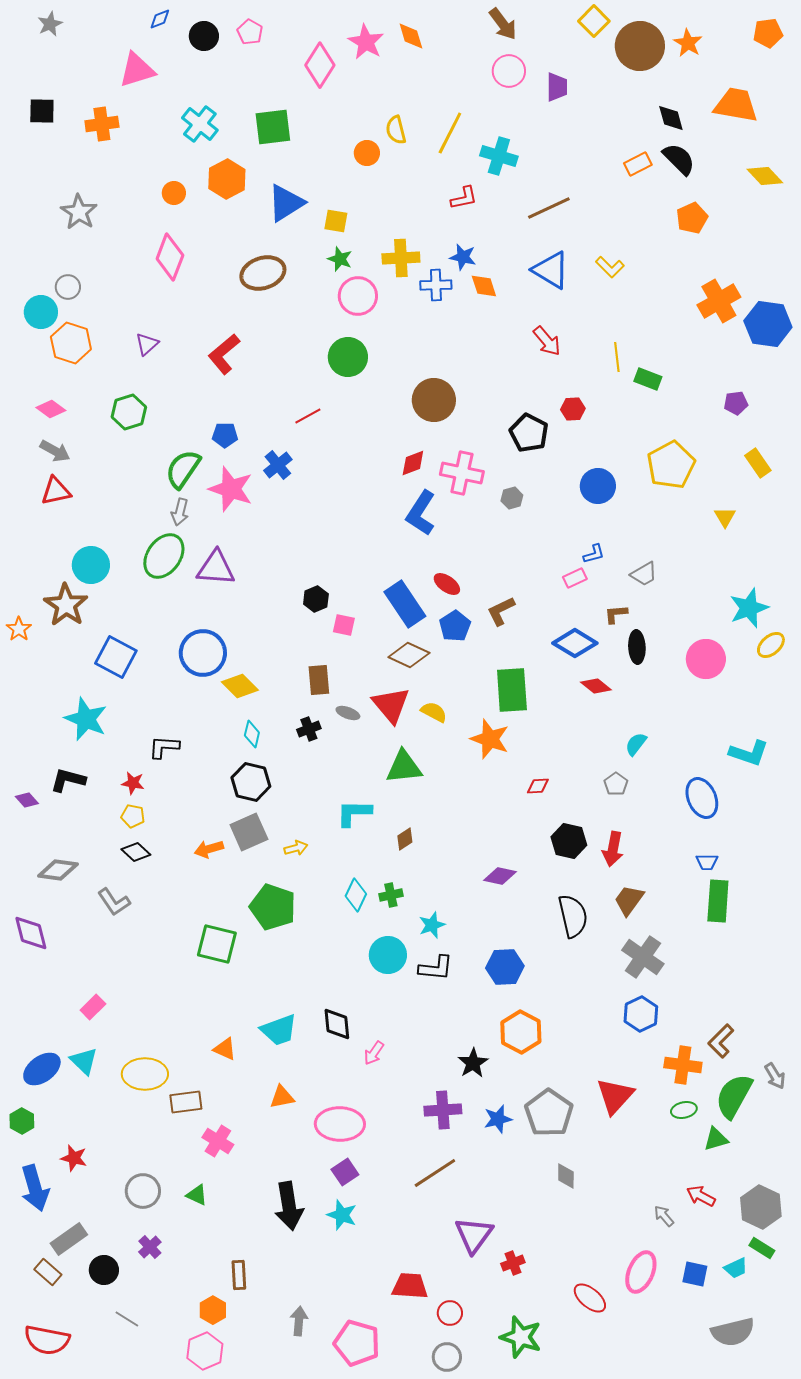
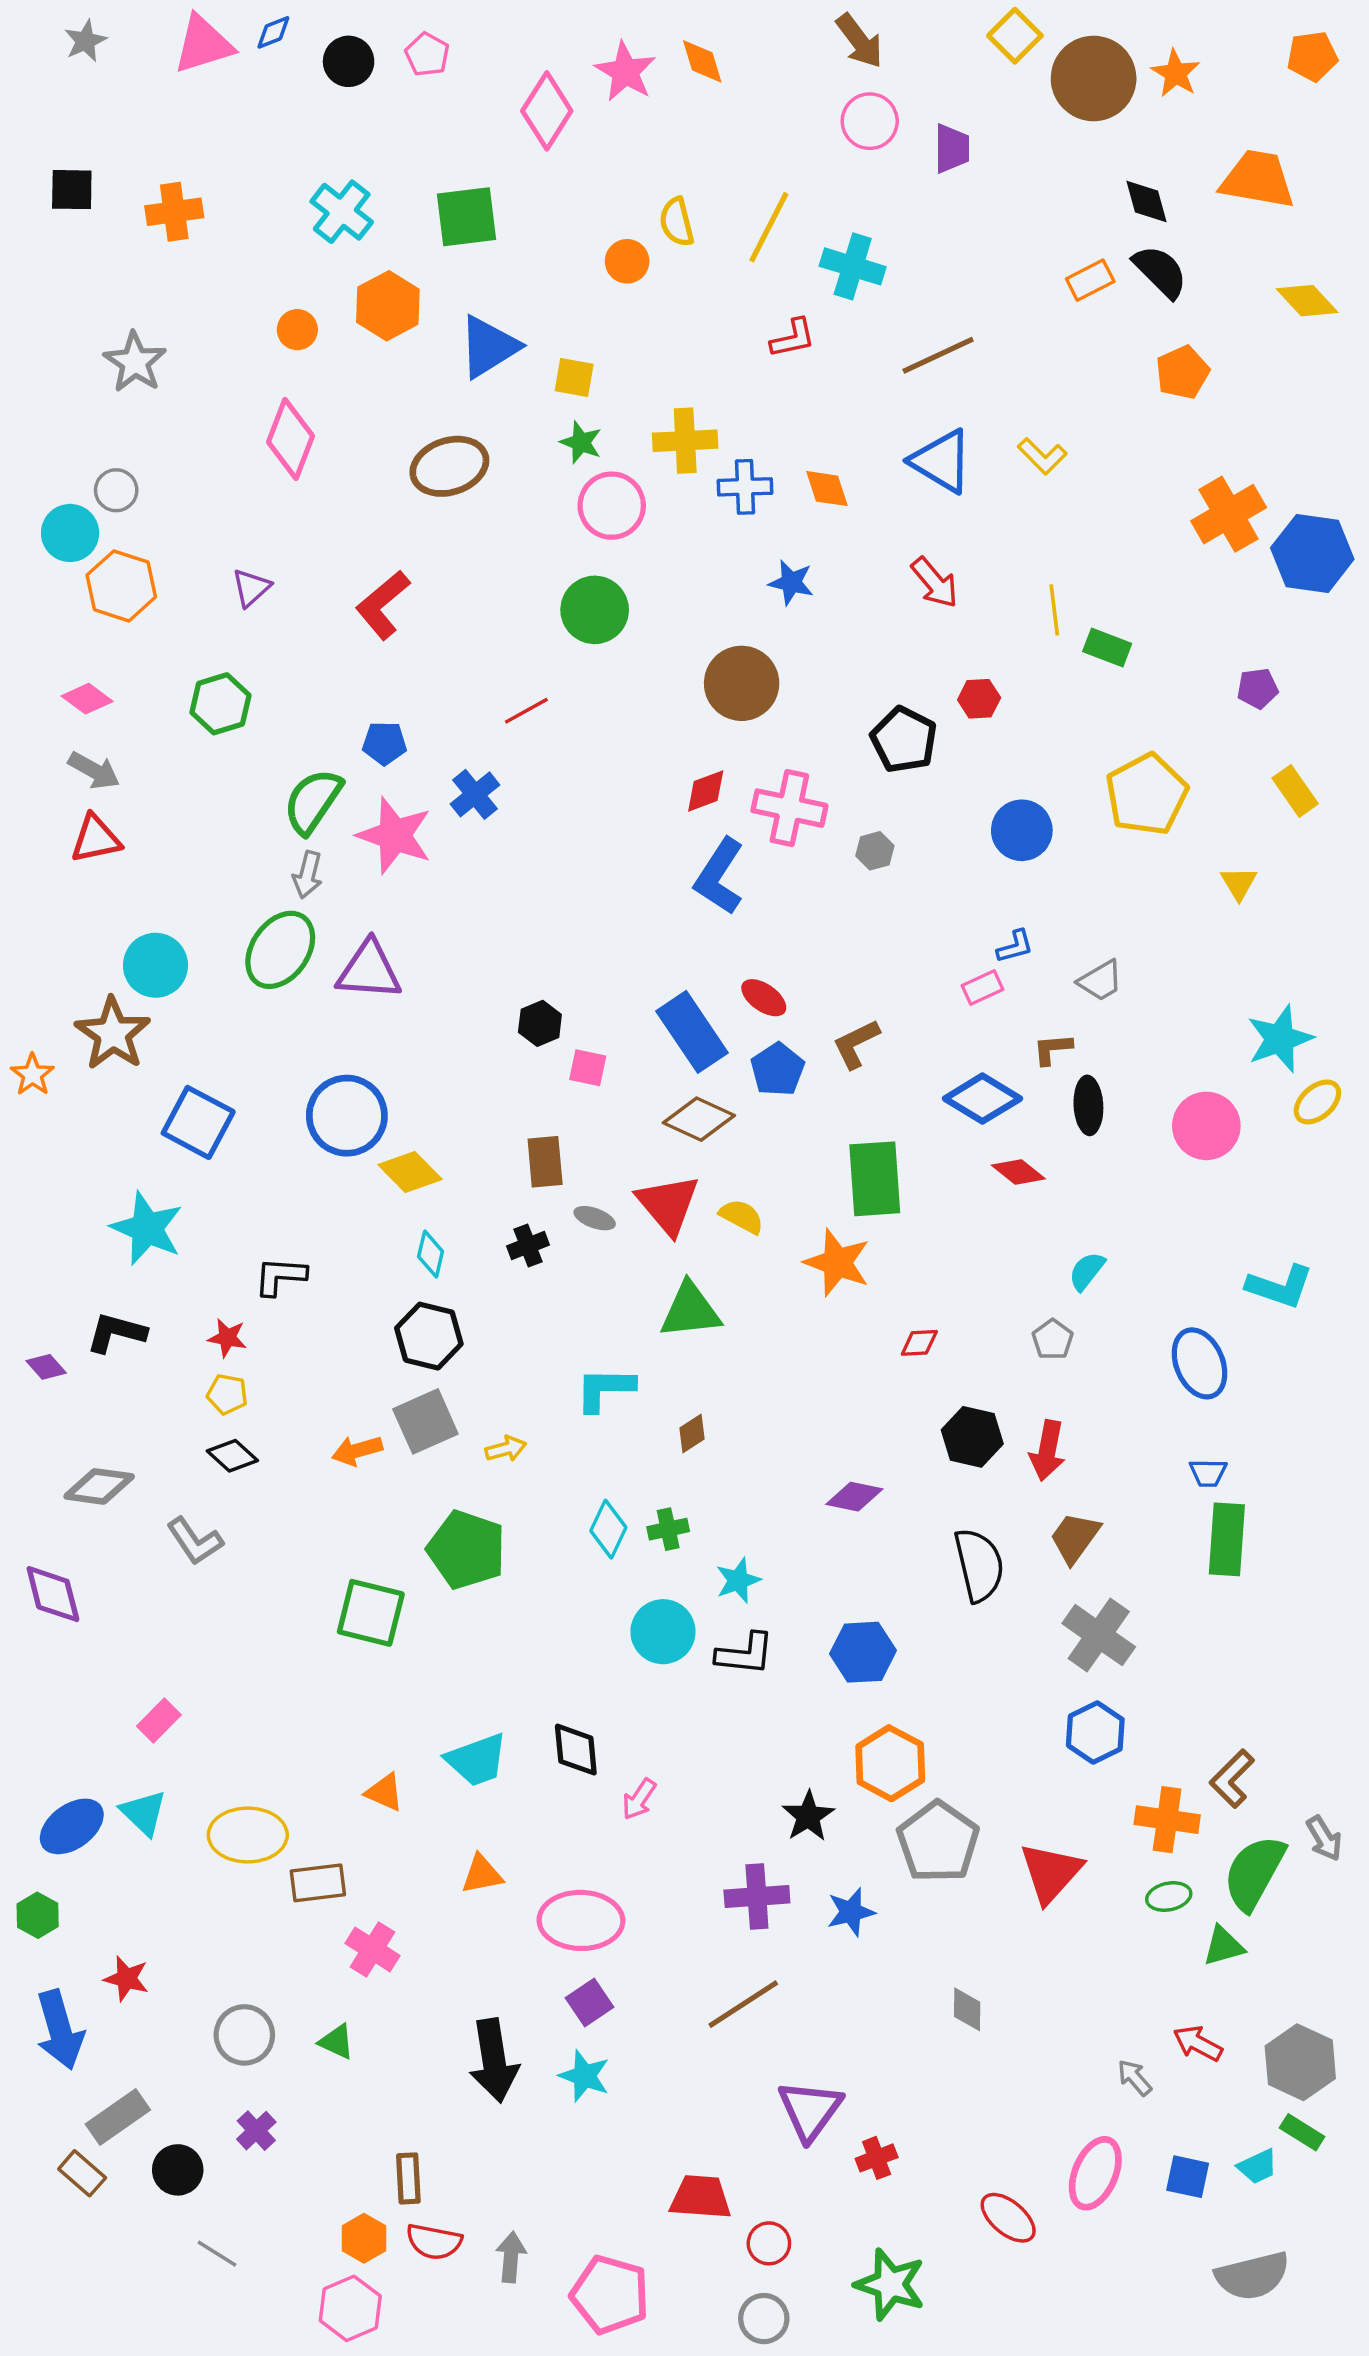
pink triangle: (137, 70) -> (203, 44), moved
blue star: (463, 257) -> (791, 583), moved
gray pentagon: (549, 1113) -> (938, 1842), moved
red semicircle: (47, 1340) -> (434, 2242), moved, size x0.7

